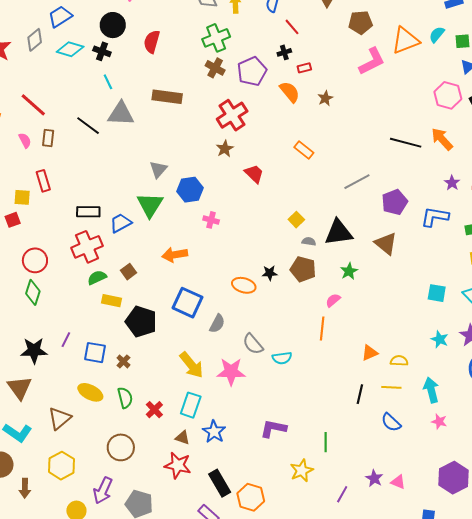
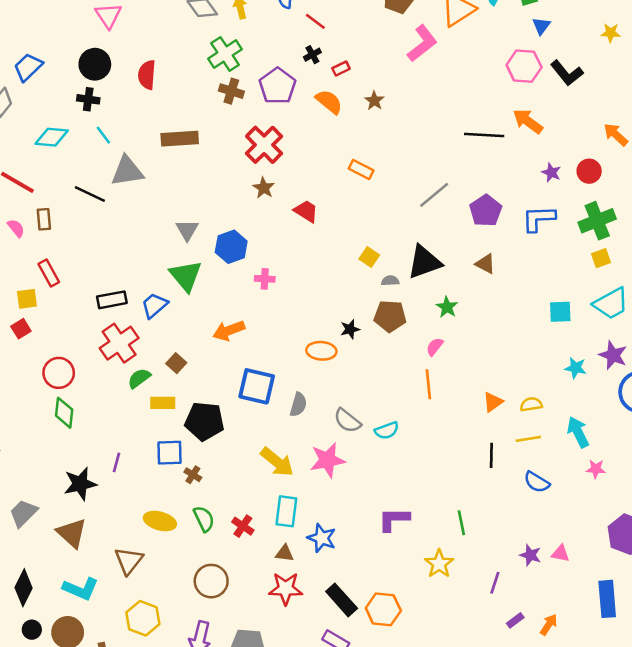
cyan diamond: (70, 49) -> (52, 137), moved
brown triangle: (386, 244) -> (485, 264), size x0.7
blue square: (95, 353) -> (170, 453), moved

